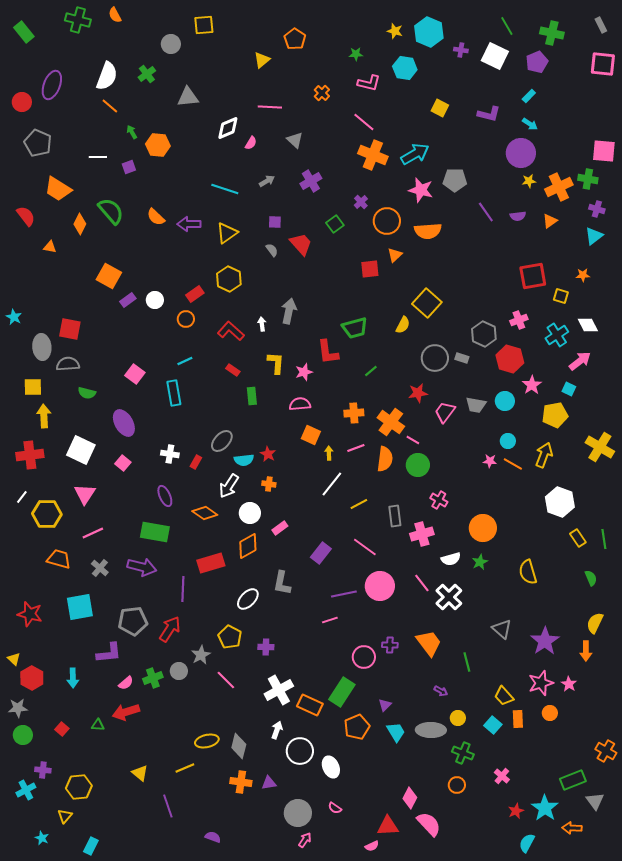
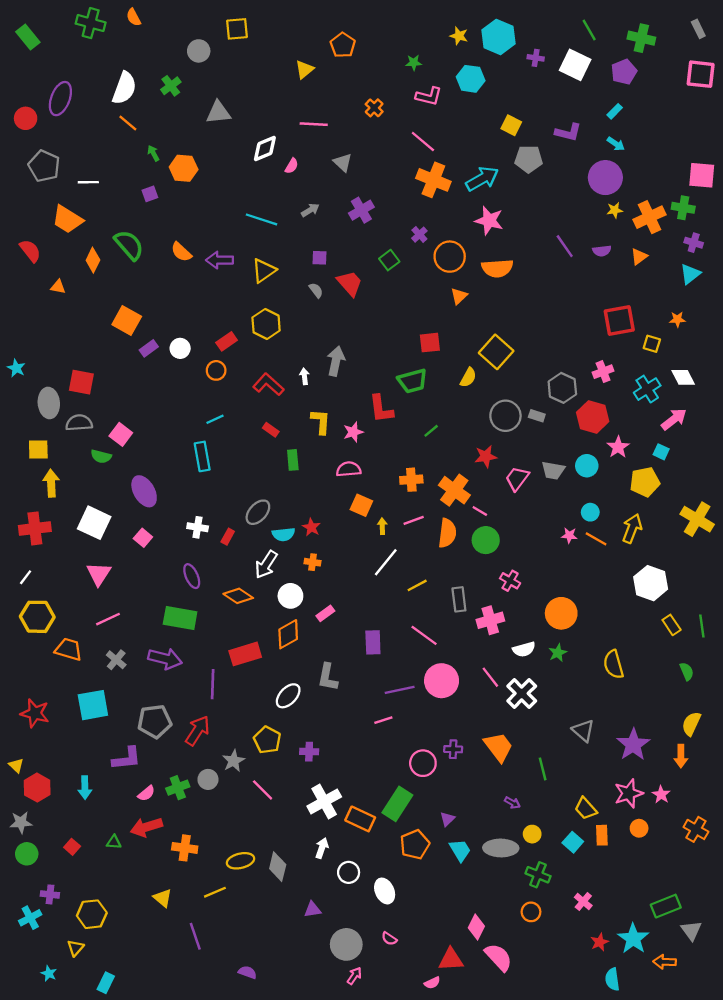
white line: (98, 157) -> (88, 182), moved
gray pentagon: (455, 180) -> (529, 159), moved
red square: (370, 269) -> (430, 343), moved
pink square: (135, 374) -> (121, 434), moved
yellow hexagon: (47, 514) -> (37, 617), moved
purple rectangle: (321, 553) -> (373, 642), turned -40
white circle: (300, 751) -> (349, 872), size x0.7
orange cross: (606, 751) -> (696, 829), moved
orange cross: (241, 782) -> (185, 848), moved
cyan semicircle: (527, 843) -> (612, 979), turned -36

